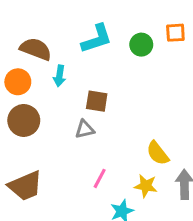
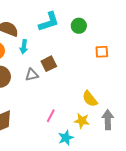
orange square: (175, 33) -> (102, 52), moved
brown square: (97, 101) -> (49, 64), turned -35
gray triangle: (85, 129) -> (32, 75), moved

